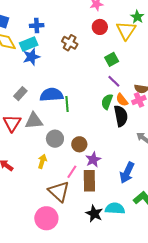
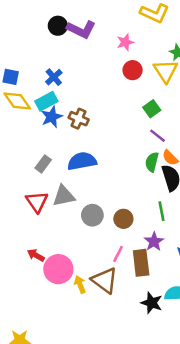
blue cross: (37, 25) -> (54, 77), turned -32
brown cross: (70, 43) -> (79, 119), moved
green line: (67, 104) -> (161, 211), moved
purple star: (93, 160) -> (154, 242), moved
yellow arrow: (42, 161) -> (80, 285), moved, turned -32
pink circle: (46, 218) -> (58, 269), moved

